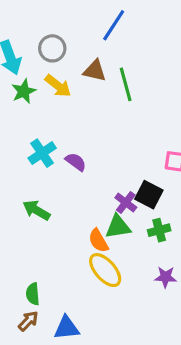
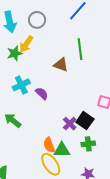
brown triangle: (95, 71) -> (61, 65), moved
yellow arrow: (58, 86) -> (26, 44), moved, turned 78
green star: (24, 91) -> (15, 53), moved
green triangle: (118, 227) -> (62, 150), moved

